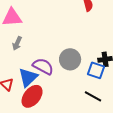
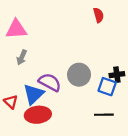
red ellipse: (32, 96) -> (38, 115), turned 45
black line: (93, 96) -> (104, 115), turned -30

